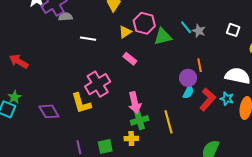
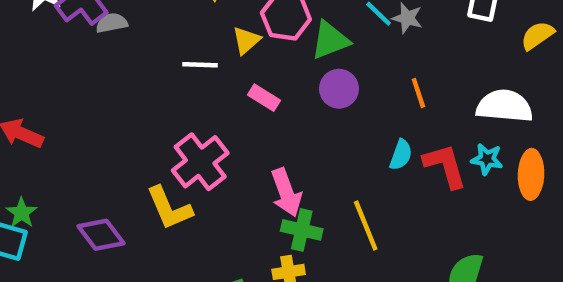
white line: (88, 39) -> (200, 65), moved
purple circle: (188, 78) -> (339, 89), moved
red L-shape: (208, 99) -> (445, 166), turned -50
green cross: (140, 120) -> (302, 230), turned 36

